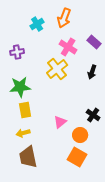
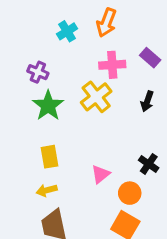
pink cross: (68, 47) -> (112, 65), turned -36
purple cross: (17, 52) -> (38, 72), turned 32
green star: (20, 87) -> (48, 106), moved, turned -30

